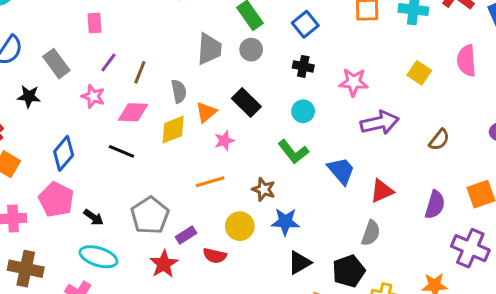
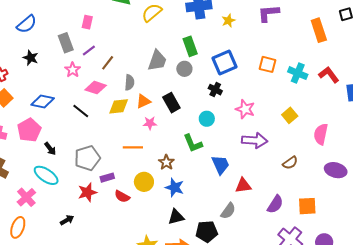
blue square: (305, 24) -> (224, 62), size x1.4
pink semicircle: (467, 61) -> (321, 134), moved
gray rectangle: (56, 64) -> (66, 43), moved
blue diamond: (64, 153) -> (43, 101), turned 45

